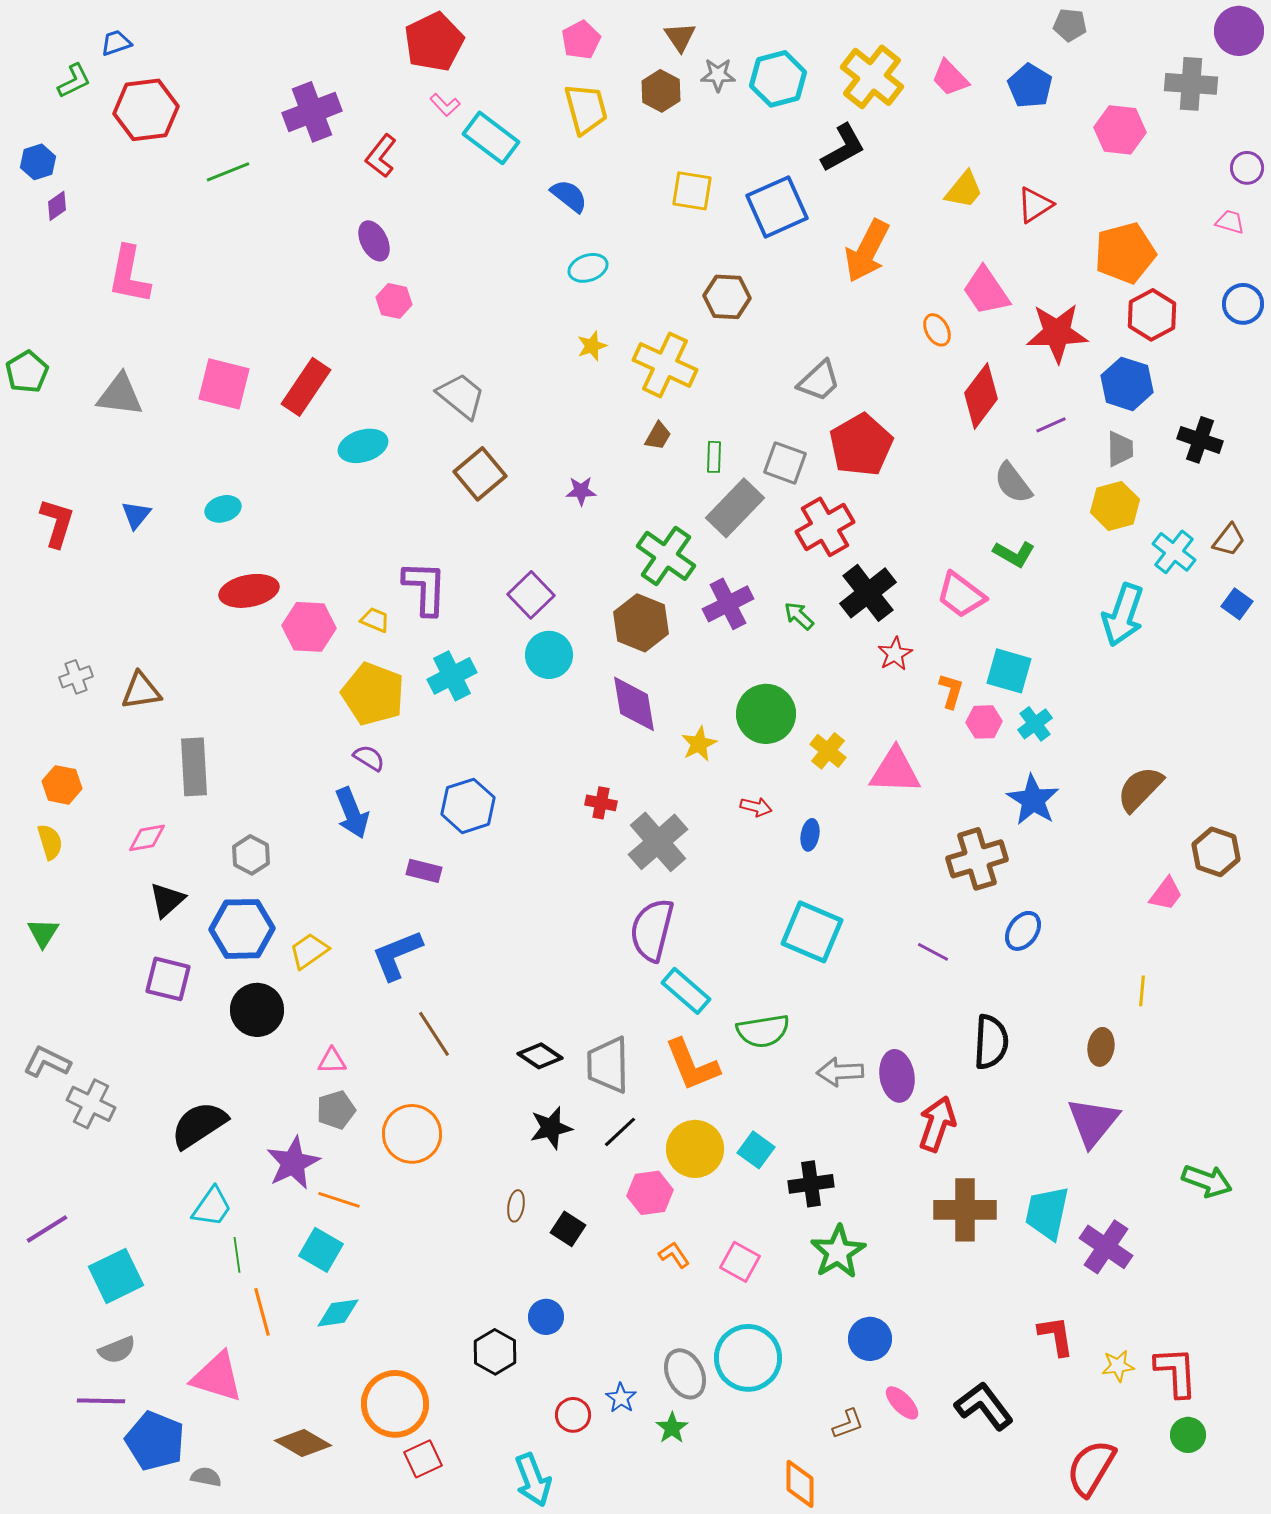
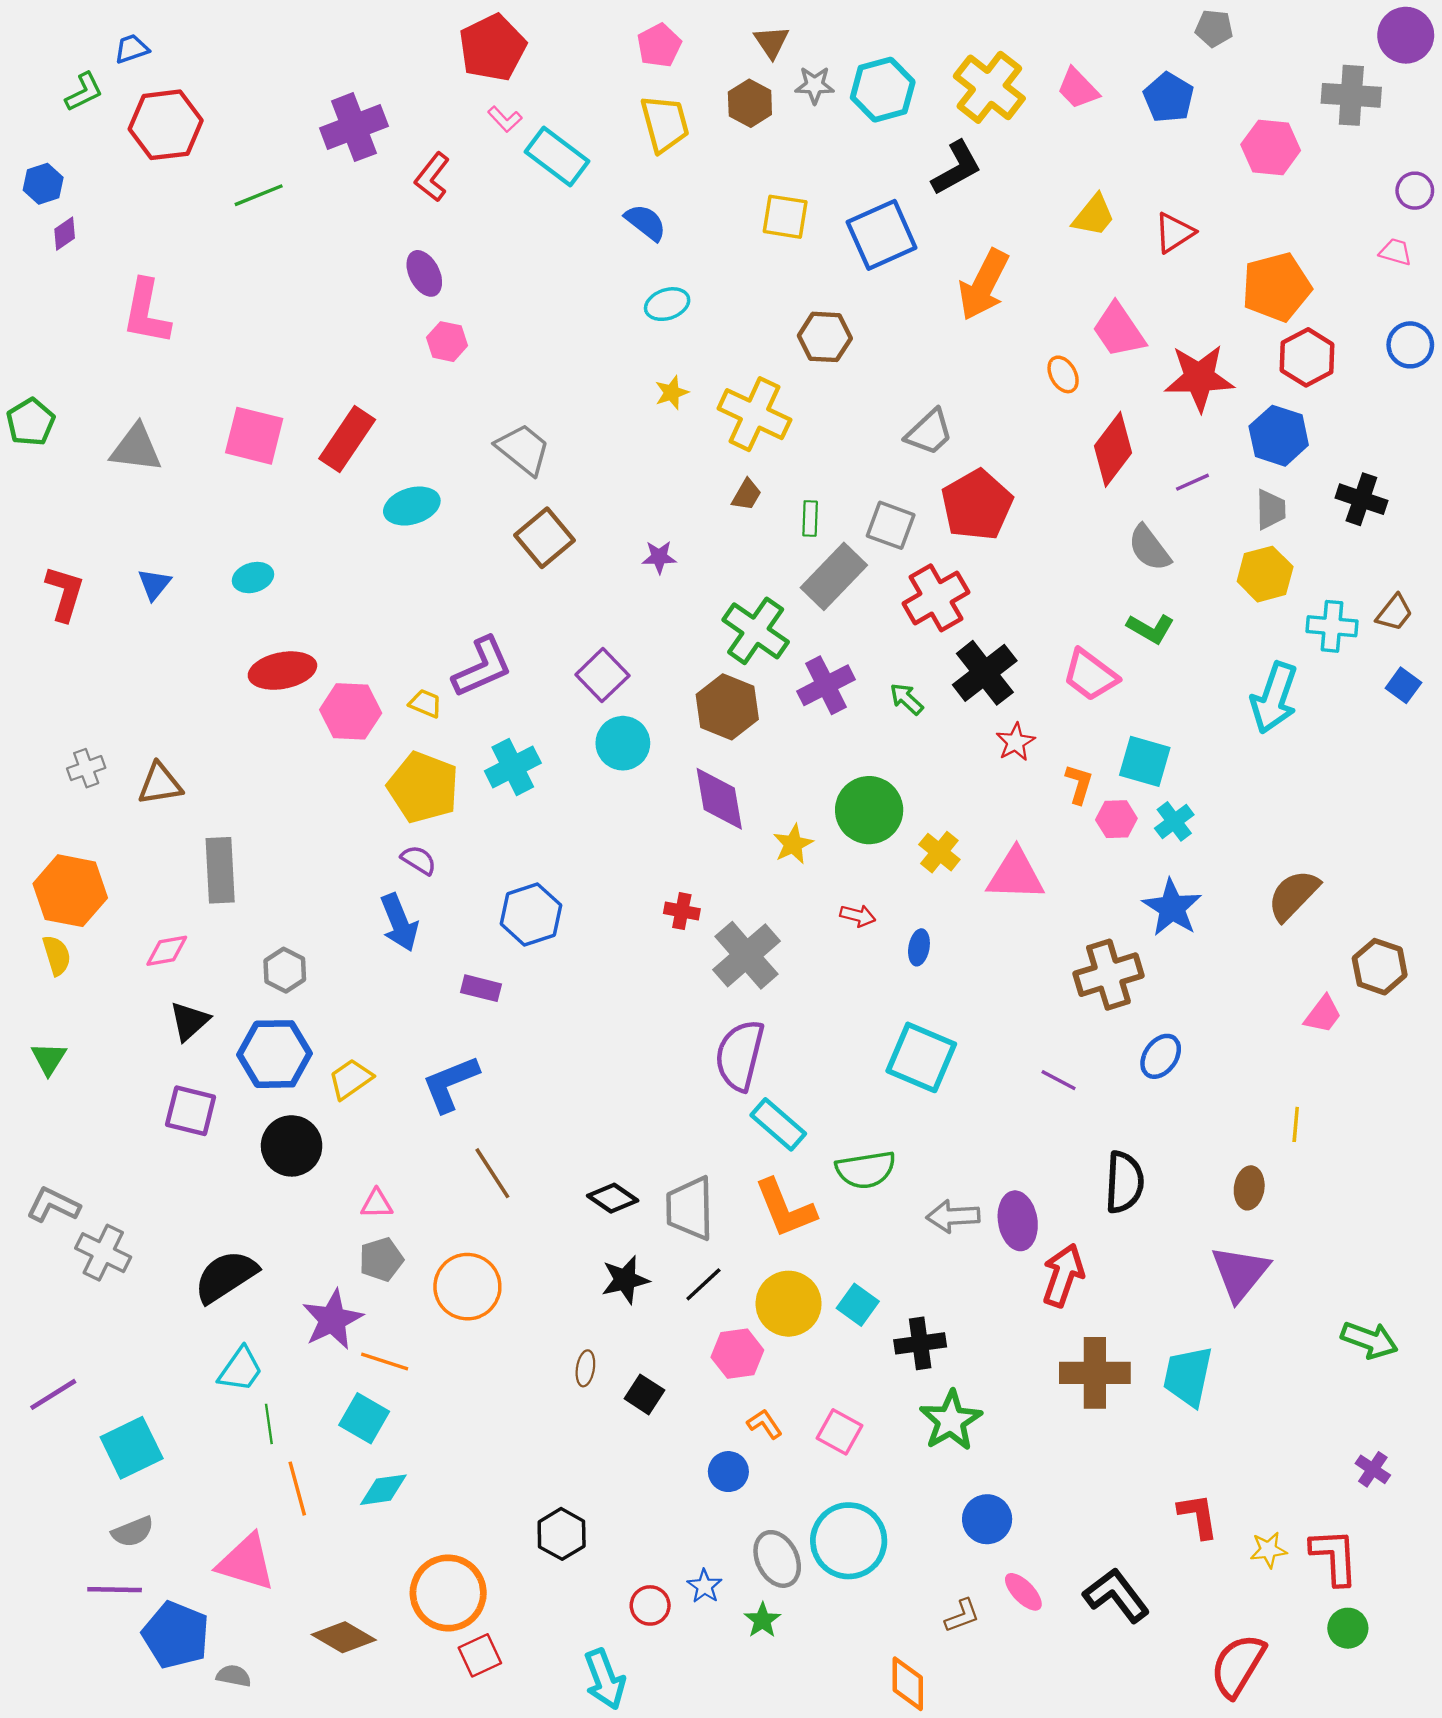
cyan cross: (1174, 552) -> (1332, 626), turned -33
purple L-shape: (425, 588) -> (482, 667), turned 64
orange hexagon: (62, 785) -> (70, 891), size x1.6
purple cross: (1106, 1247) -> (1373, 1469), moved, size x0.6
blue circle: (546, 1317) -> (728, 1472), moved

